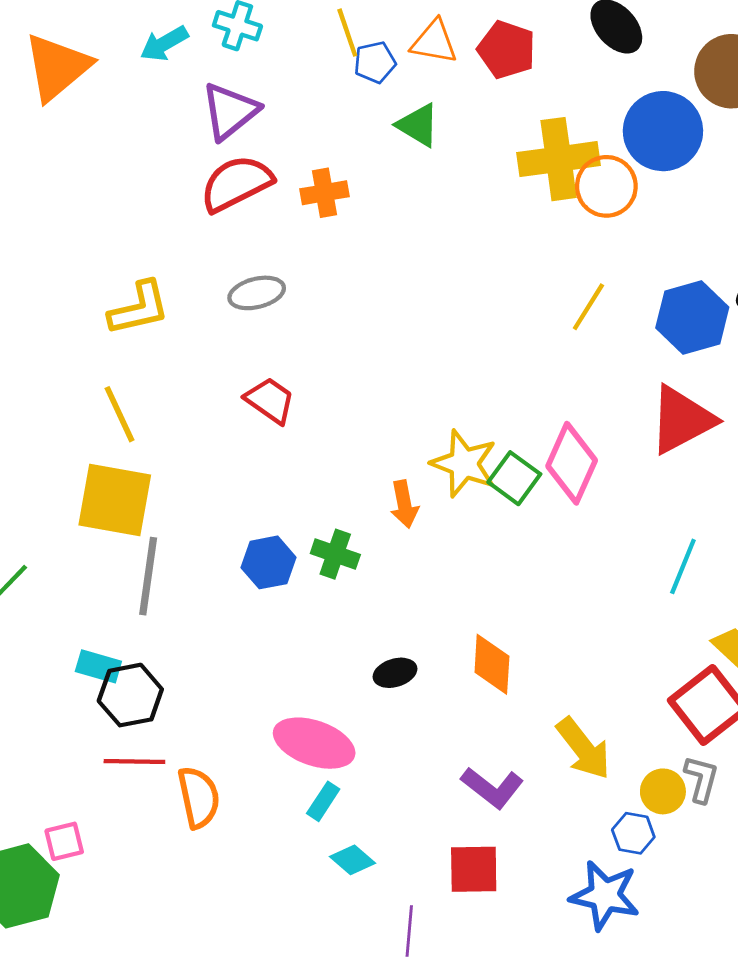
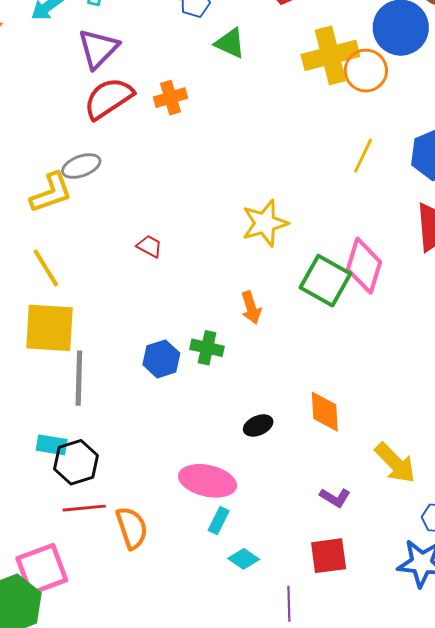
gray ellipse: (257, 293) -> (81, 166), moved
red trapezoid: (270, 400) -> (149, 246), size x0.7
yellow star: (464, 464) -> (265, 223), moved, turned -30
green square: (514, 478) -> (325, 281), size x1.4
purple L-shape: (492, 788) -> (335, 497), size x0.7
pink square: (64, 841) -> (42, 569), size x1.8

